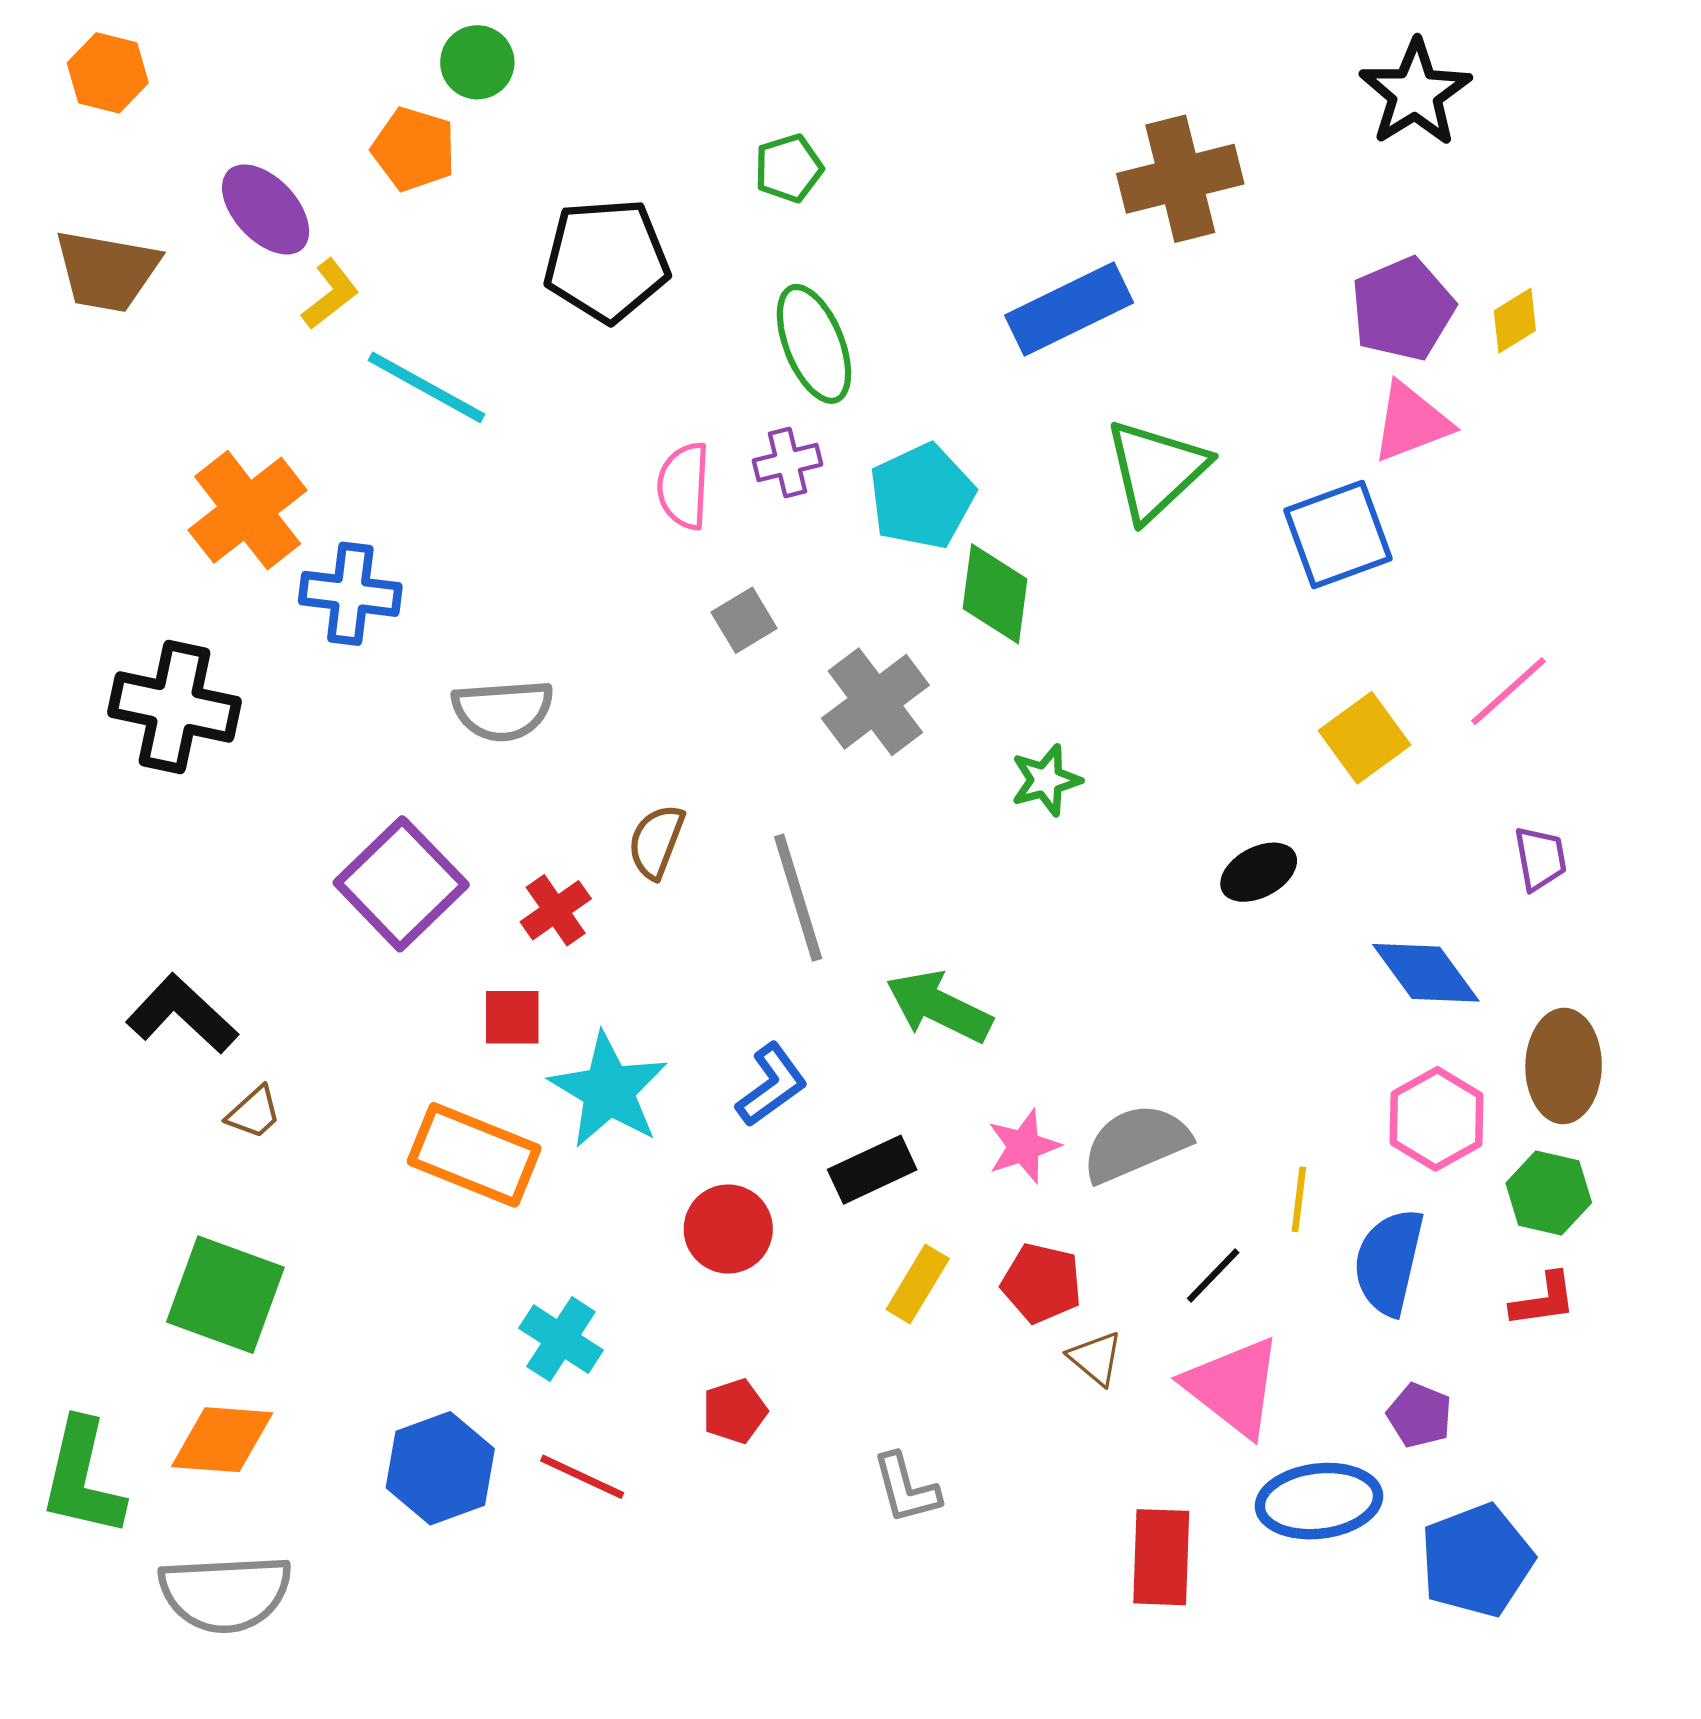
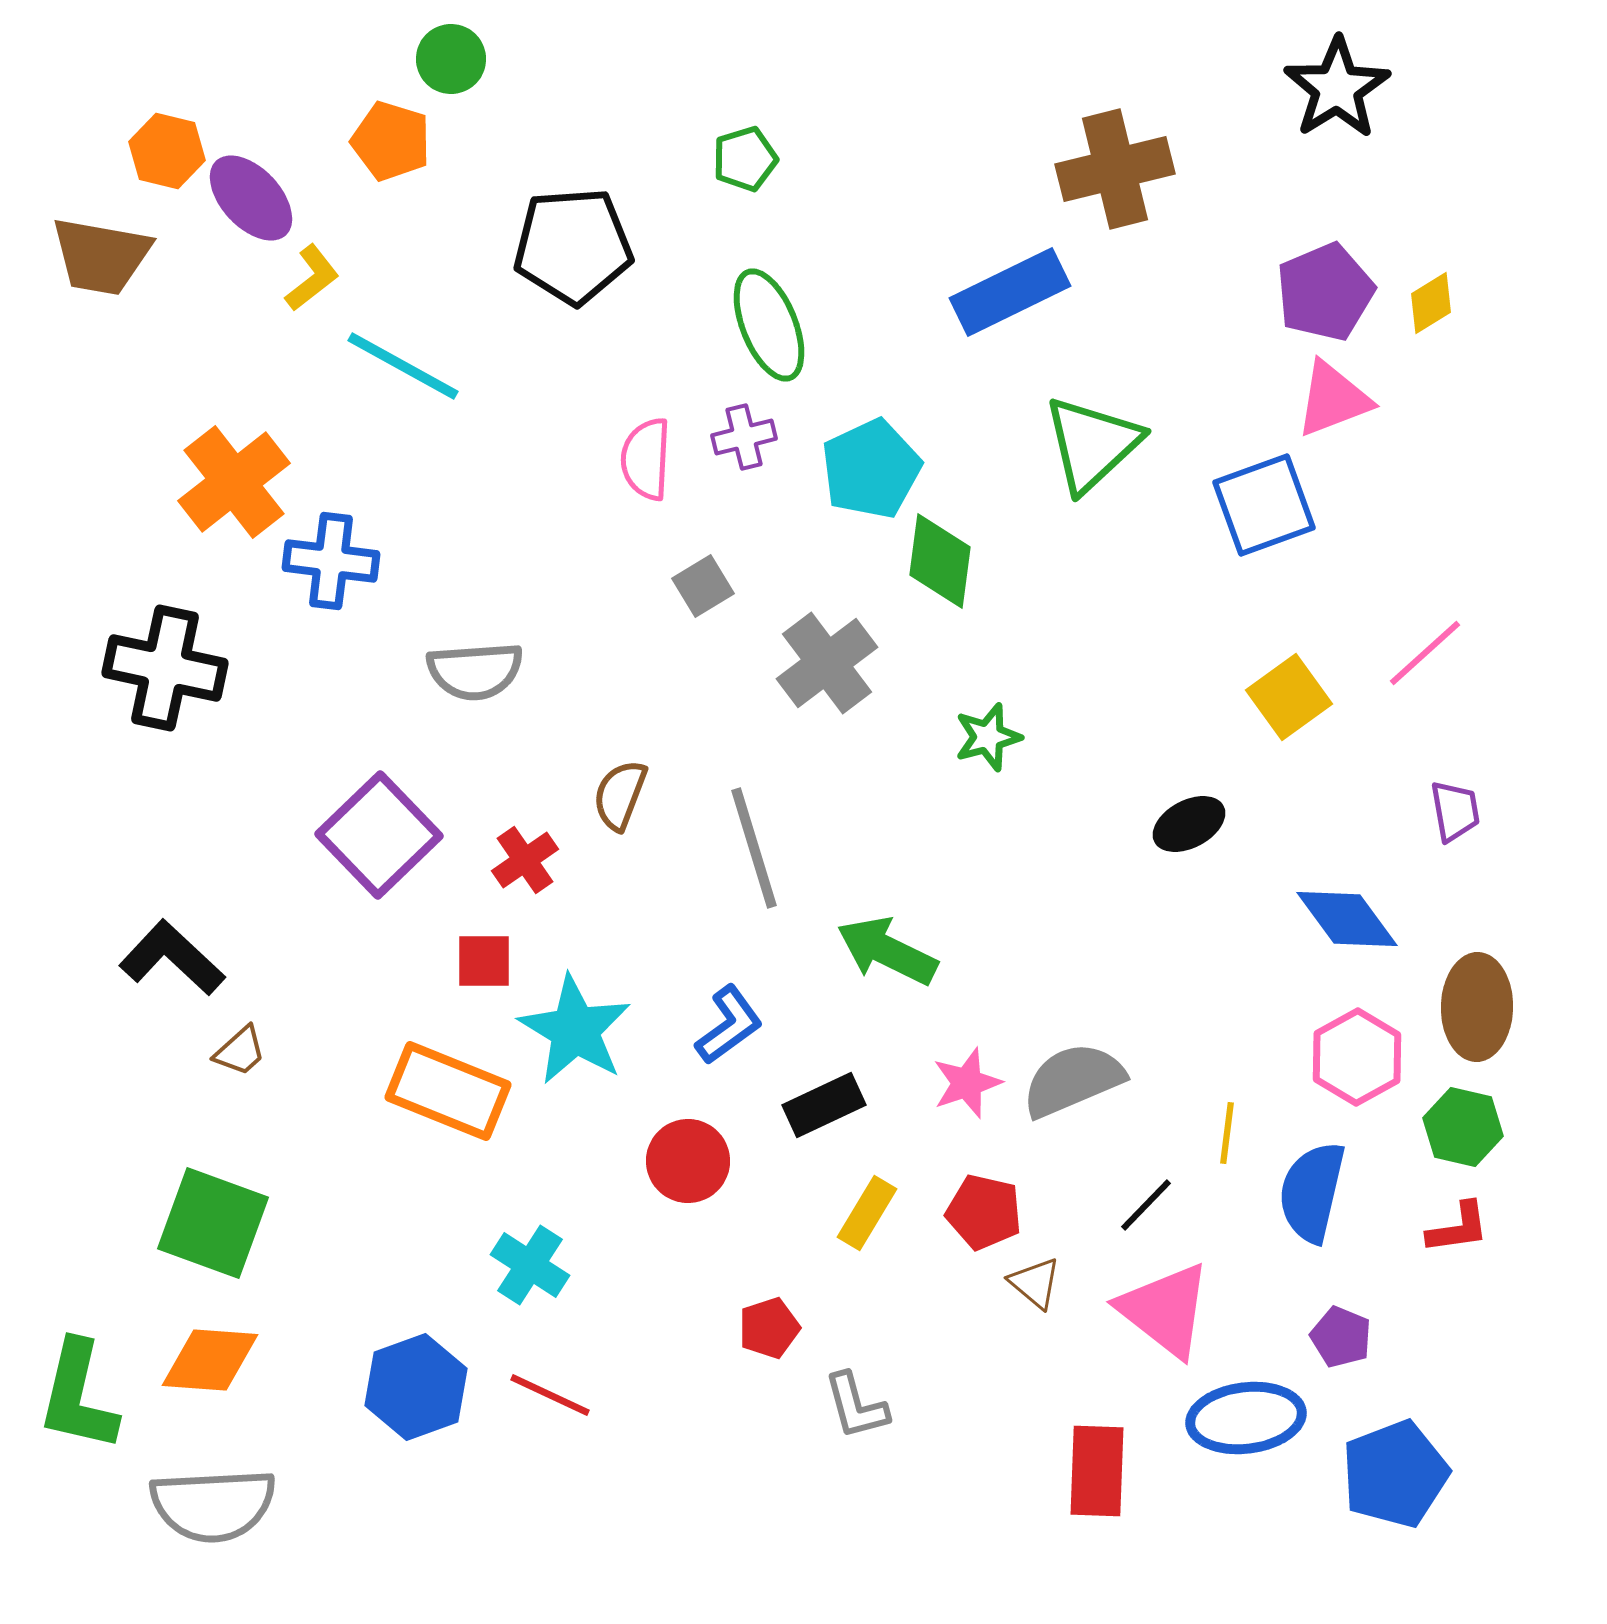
orange hexagon: (108, 73) -> (167, 151), moved
red pentagon: (735, 1411) -> (769, 1328), moved

